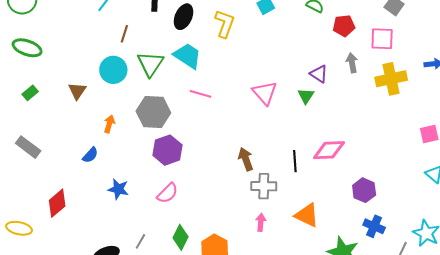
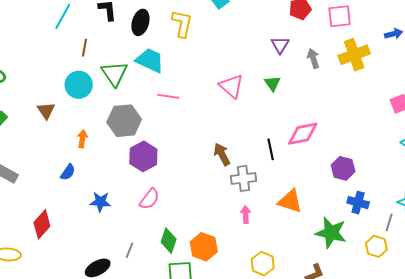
gray arrow: (352, 63) -> (313, 58), moved
purple triangle: (319, 74) -> (280, 45), moved, turned 36

